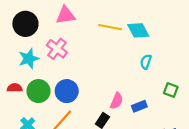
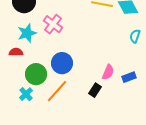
red semicircle: (15, 88) -> (16, 52), moved
green circle: (38, 91) -> (36, 74), moved

